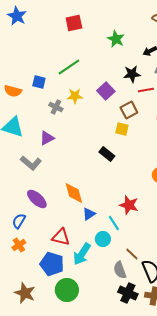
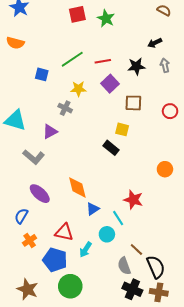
green star: (116, 39) -> (106, 18), moved
red line: (146, 90) -> (103, 61), moved
orange semicircle: (13, 91) -> (15, 43), moved
gray cross: (56, 107) -> (65, 108), moved
brown square: (129, 110) -> (133, 103), turned 30
yellow square: (122, 129) -> (122, 129), moved
orange cross: (19, 245) -> (30, 240), moved
cyan arrow: (82, 254) -> (86, 250), size x0.7

